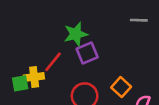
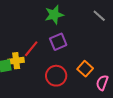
gray line: (139, 20) -> (99, 16), turned 40
green star: (76, 34) -> (54, 15), moved

